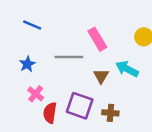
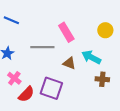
brown triangle: (101, 76) -> (69, 63), turned -40
red semicircle: (50, 113) -> (26, 94), turned -144
brown cross: (110, 113) -> (102, 79), moved

